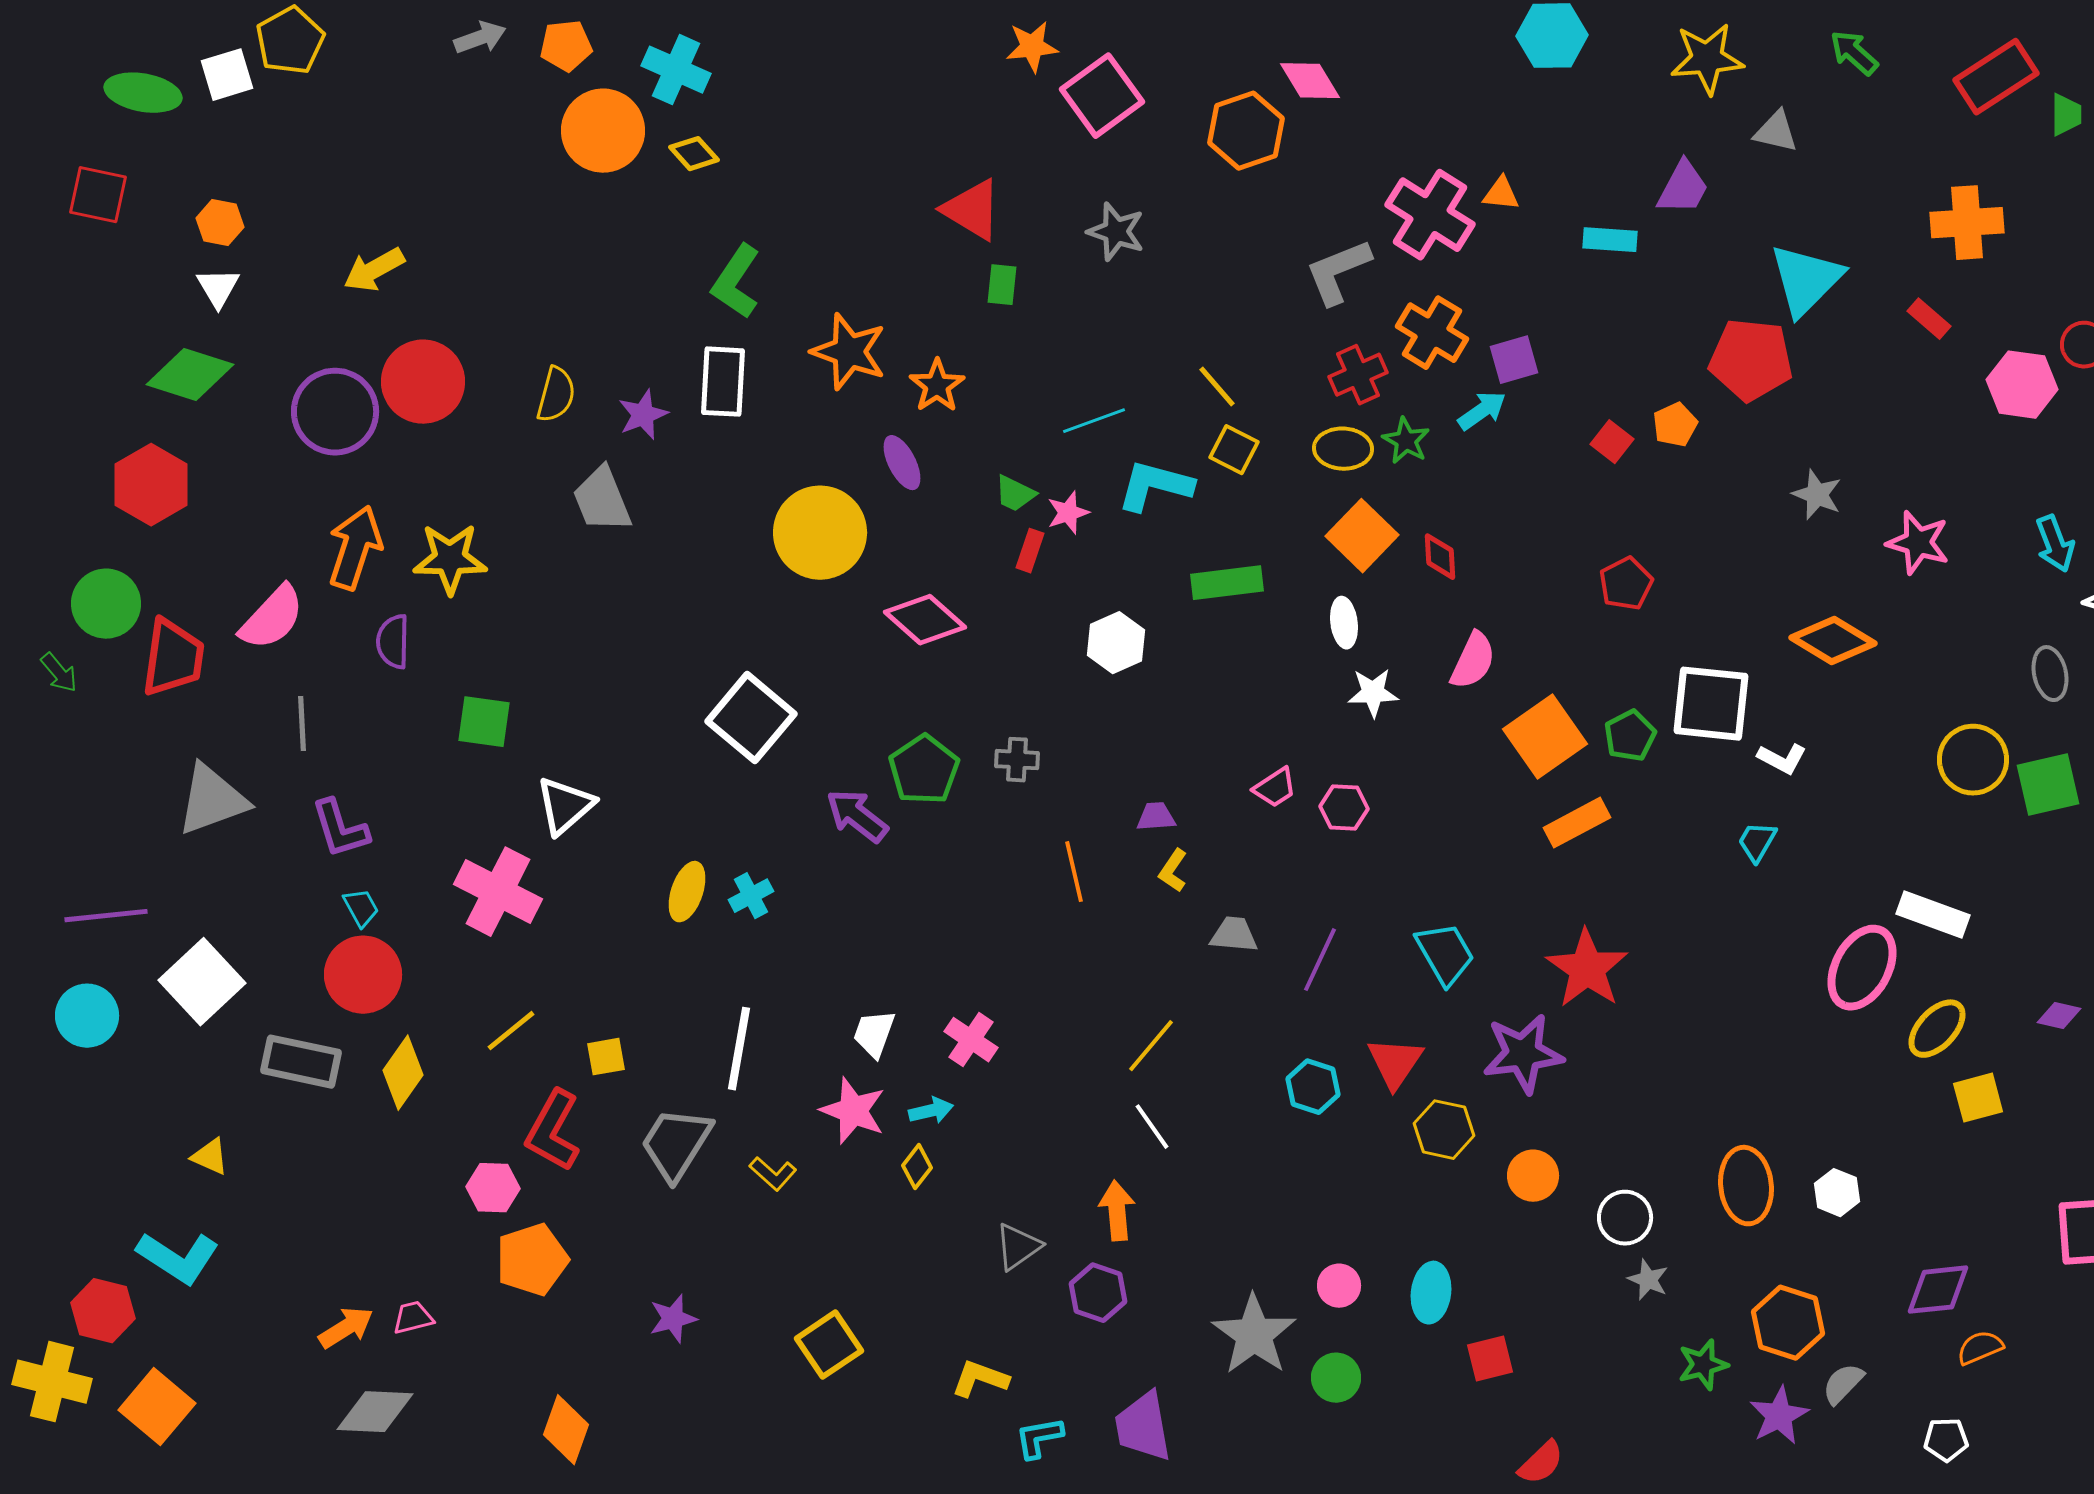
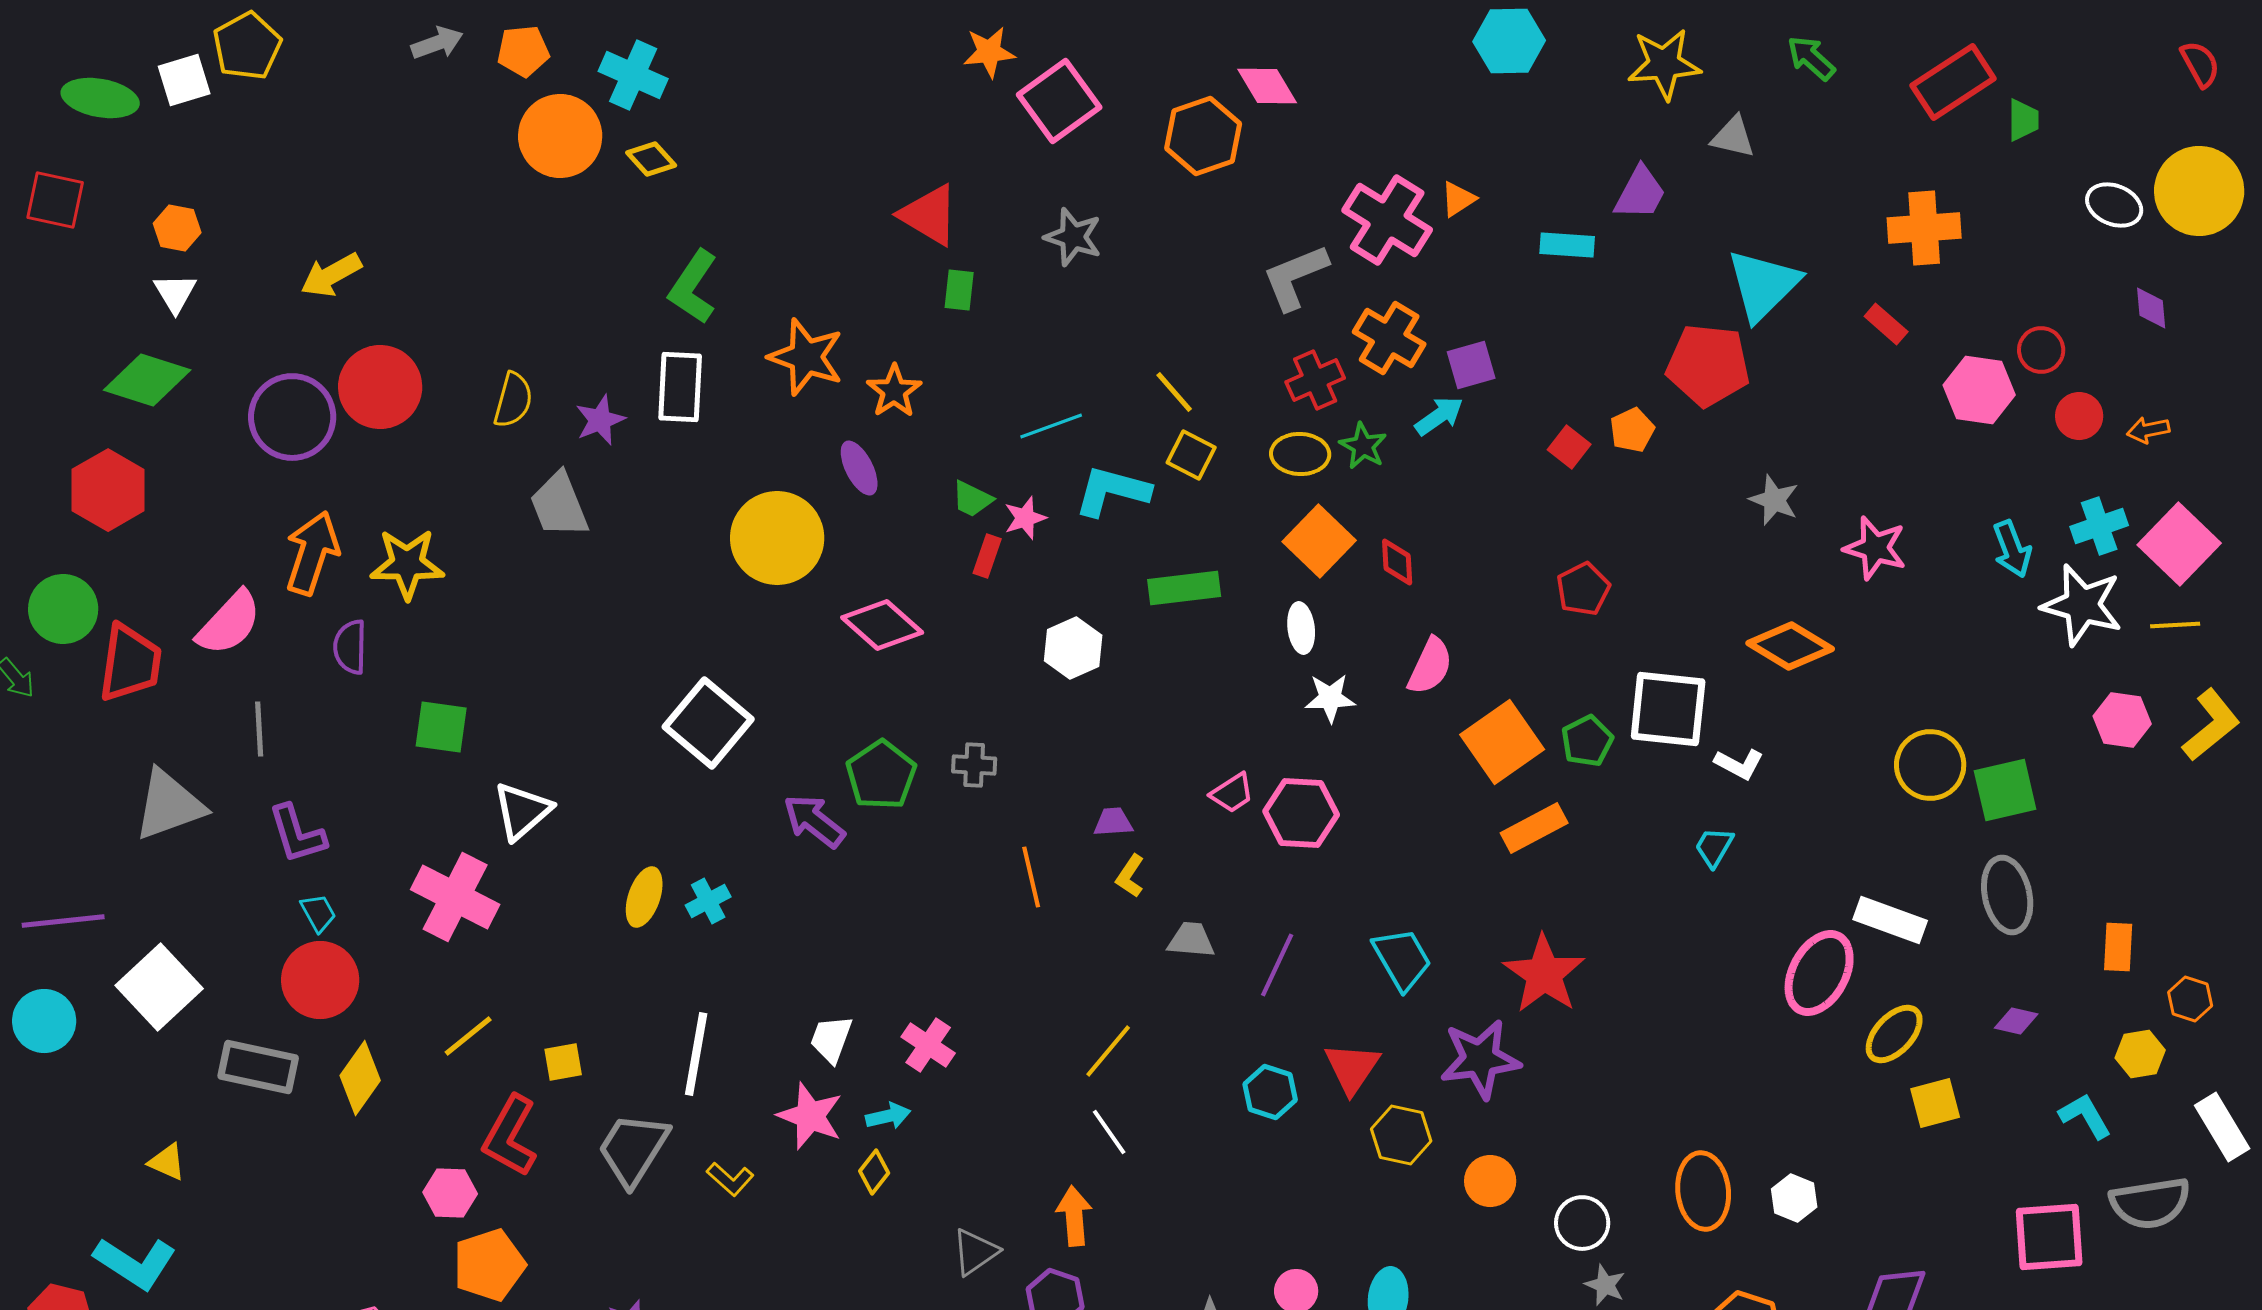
orange triangle: (1501, 194) -> (1458, 199), turned -39
gray ellipse: (2050, 674) -> (2007, 895), moved, size x1.4
pink hexagon: (1344, 808) -> (1301, 813), size x1.5

